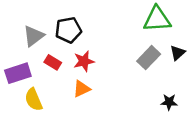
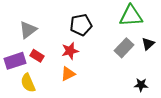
black pentagon: (68, 30) -> (81, 25), moved
red rectangle: (53, 62) -> (37, 56), moved

